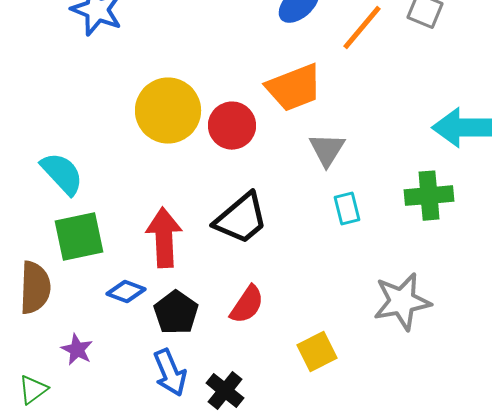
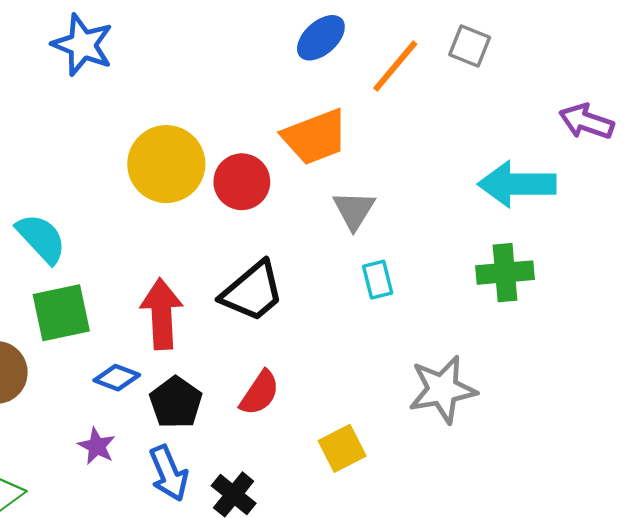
green cross: (429, 196) -> (505, 273), moved
purple star: (77, 350) -> (97, 446), moved

